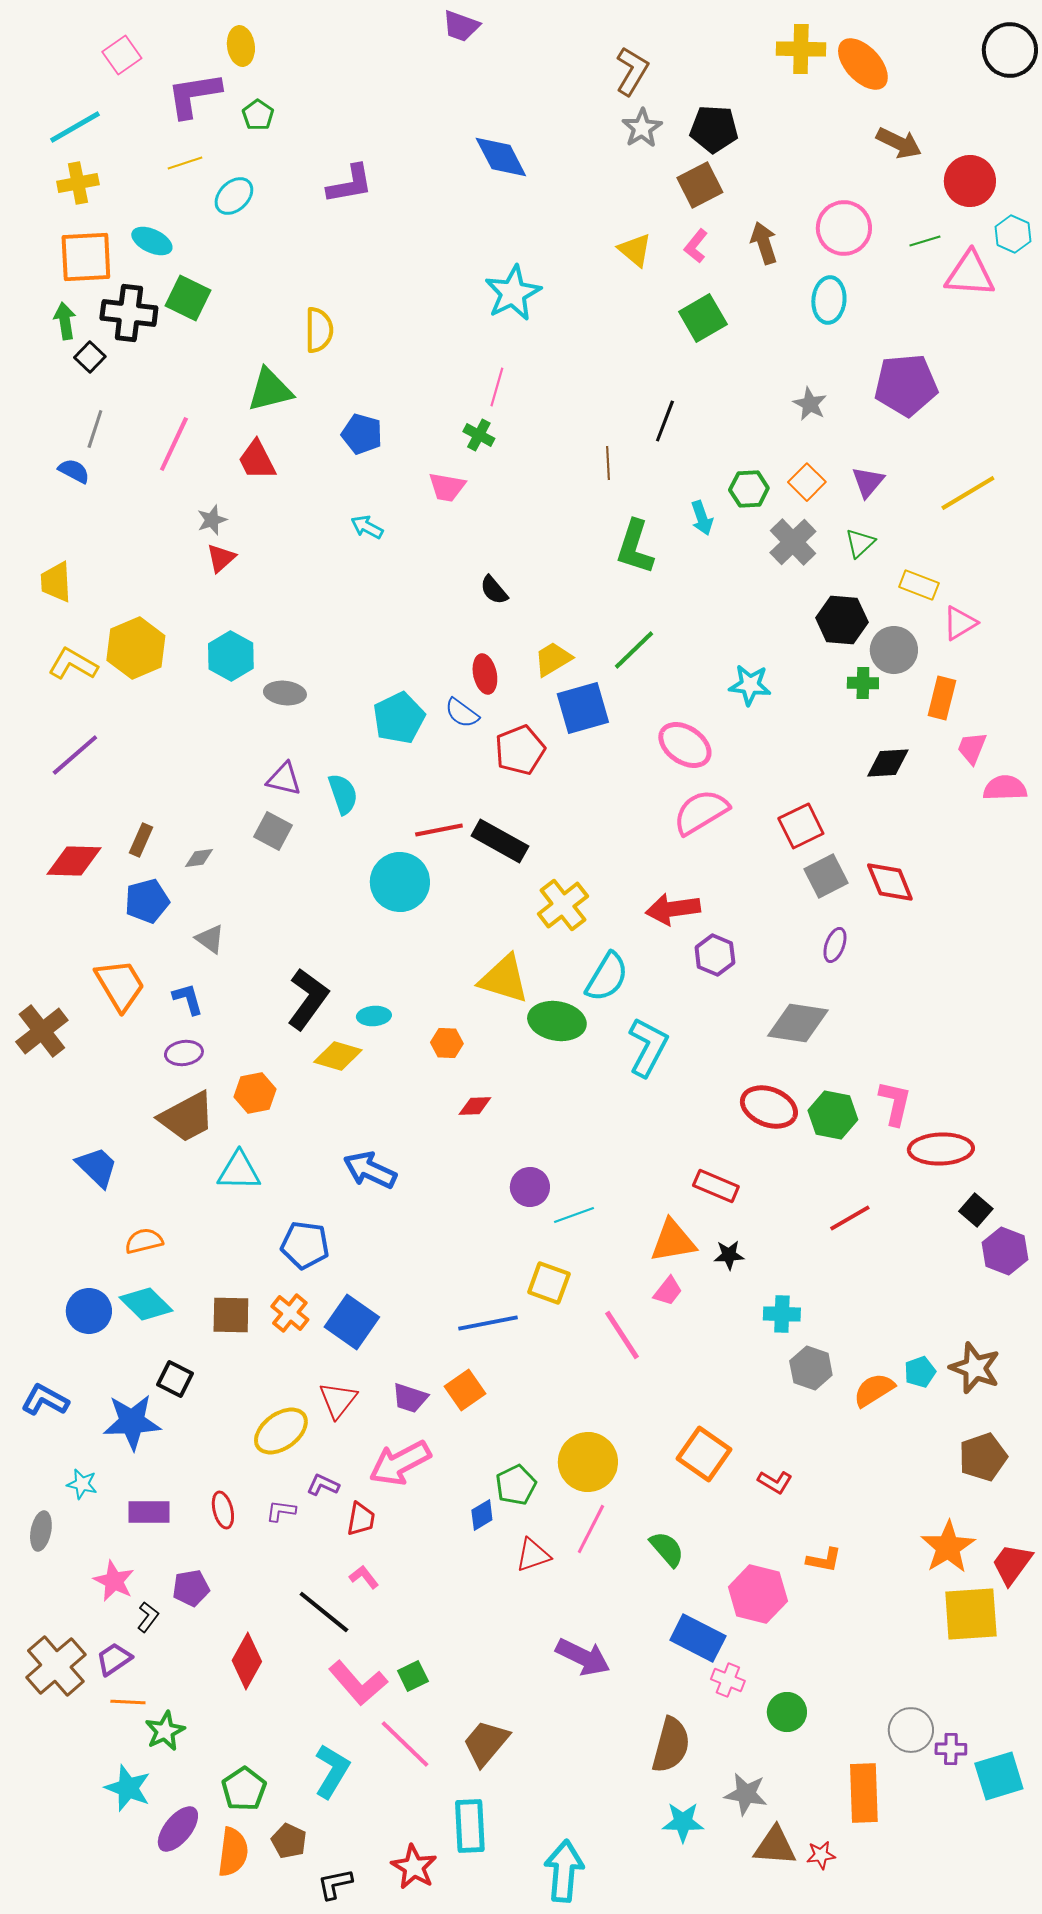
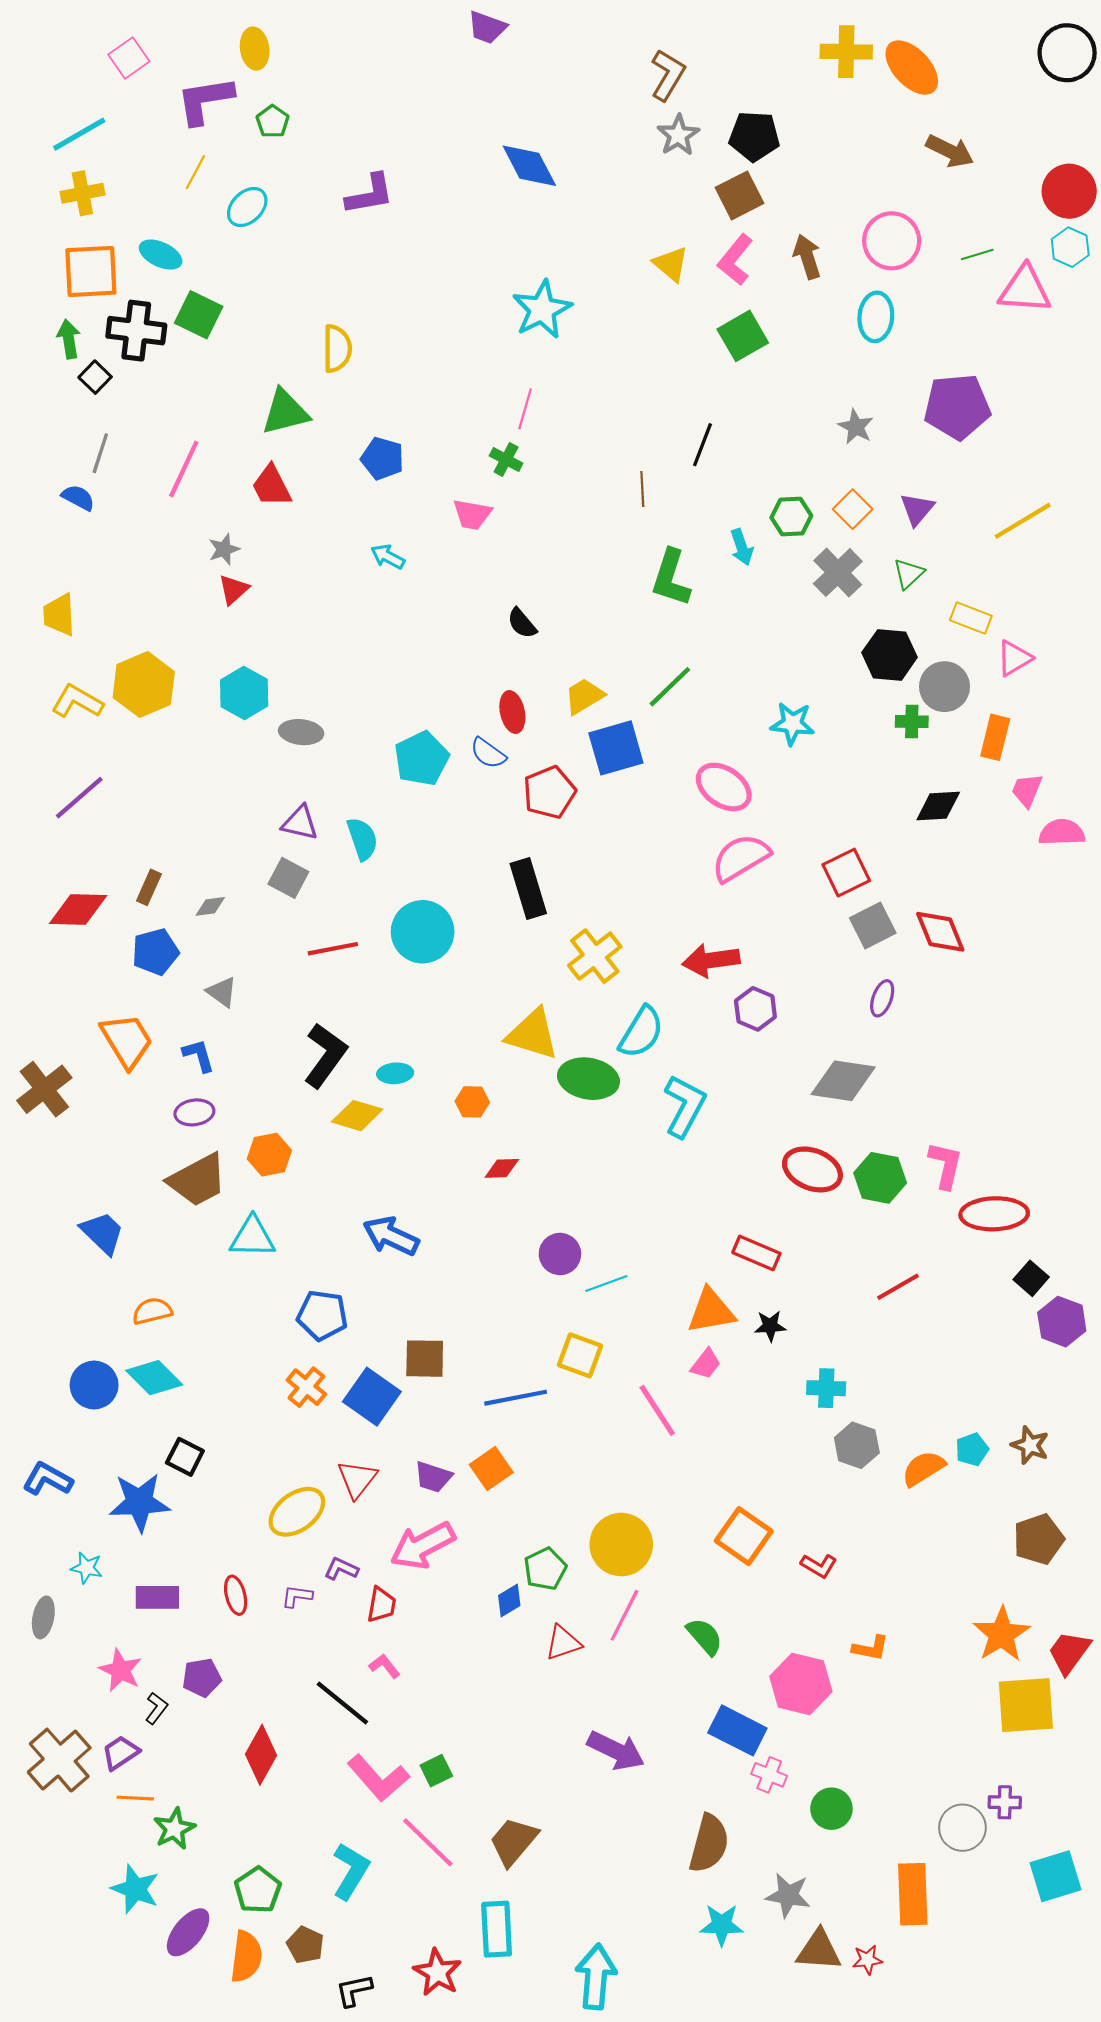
yellow line: (185, 163) -> (195, 172), turned -44
red circle: (970, 181) -> (1069, 191), moved
pink L-shape: (696, 246) -> (735, 260), size x1.4
red line: (439, 830) -> (333, 949), moved
black rectangle: (500, 841) -> (528, 888), turned 44
brown square: (231, 1315) -> (425, 1359), moved
brown star: (975, 1368) -> (1030, 1445), size x0.7
purple cross: (951, 1749) -> (1005, 1802), moved

